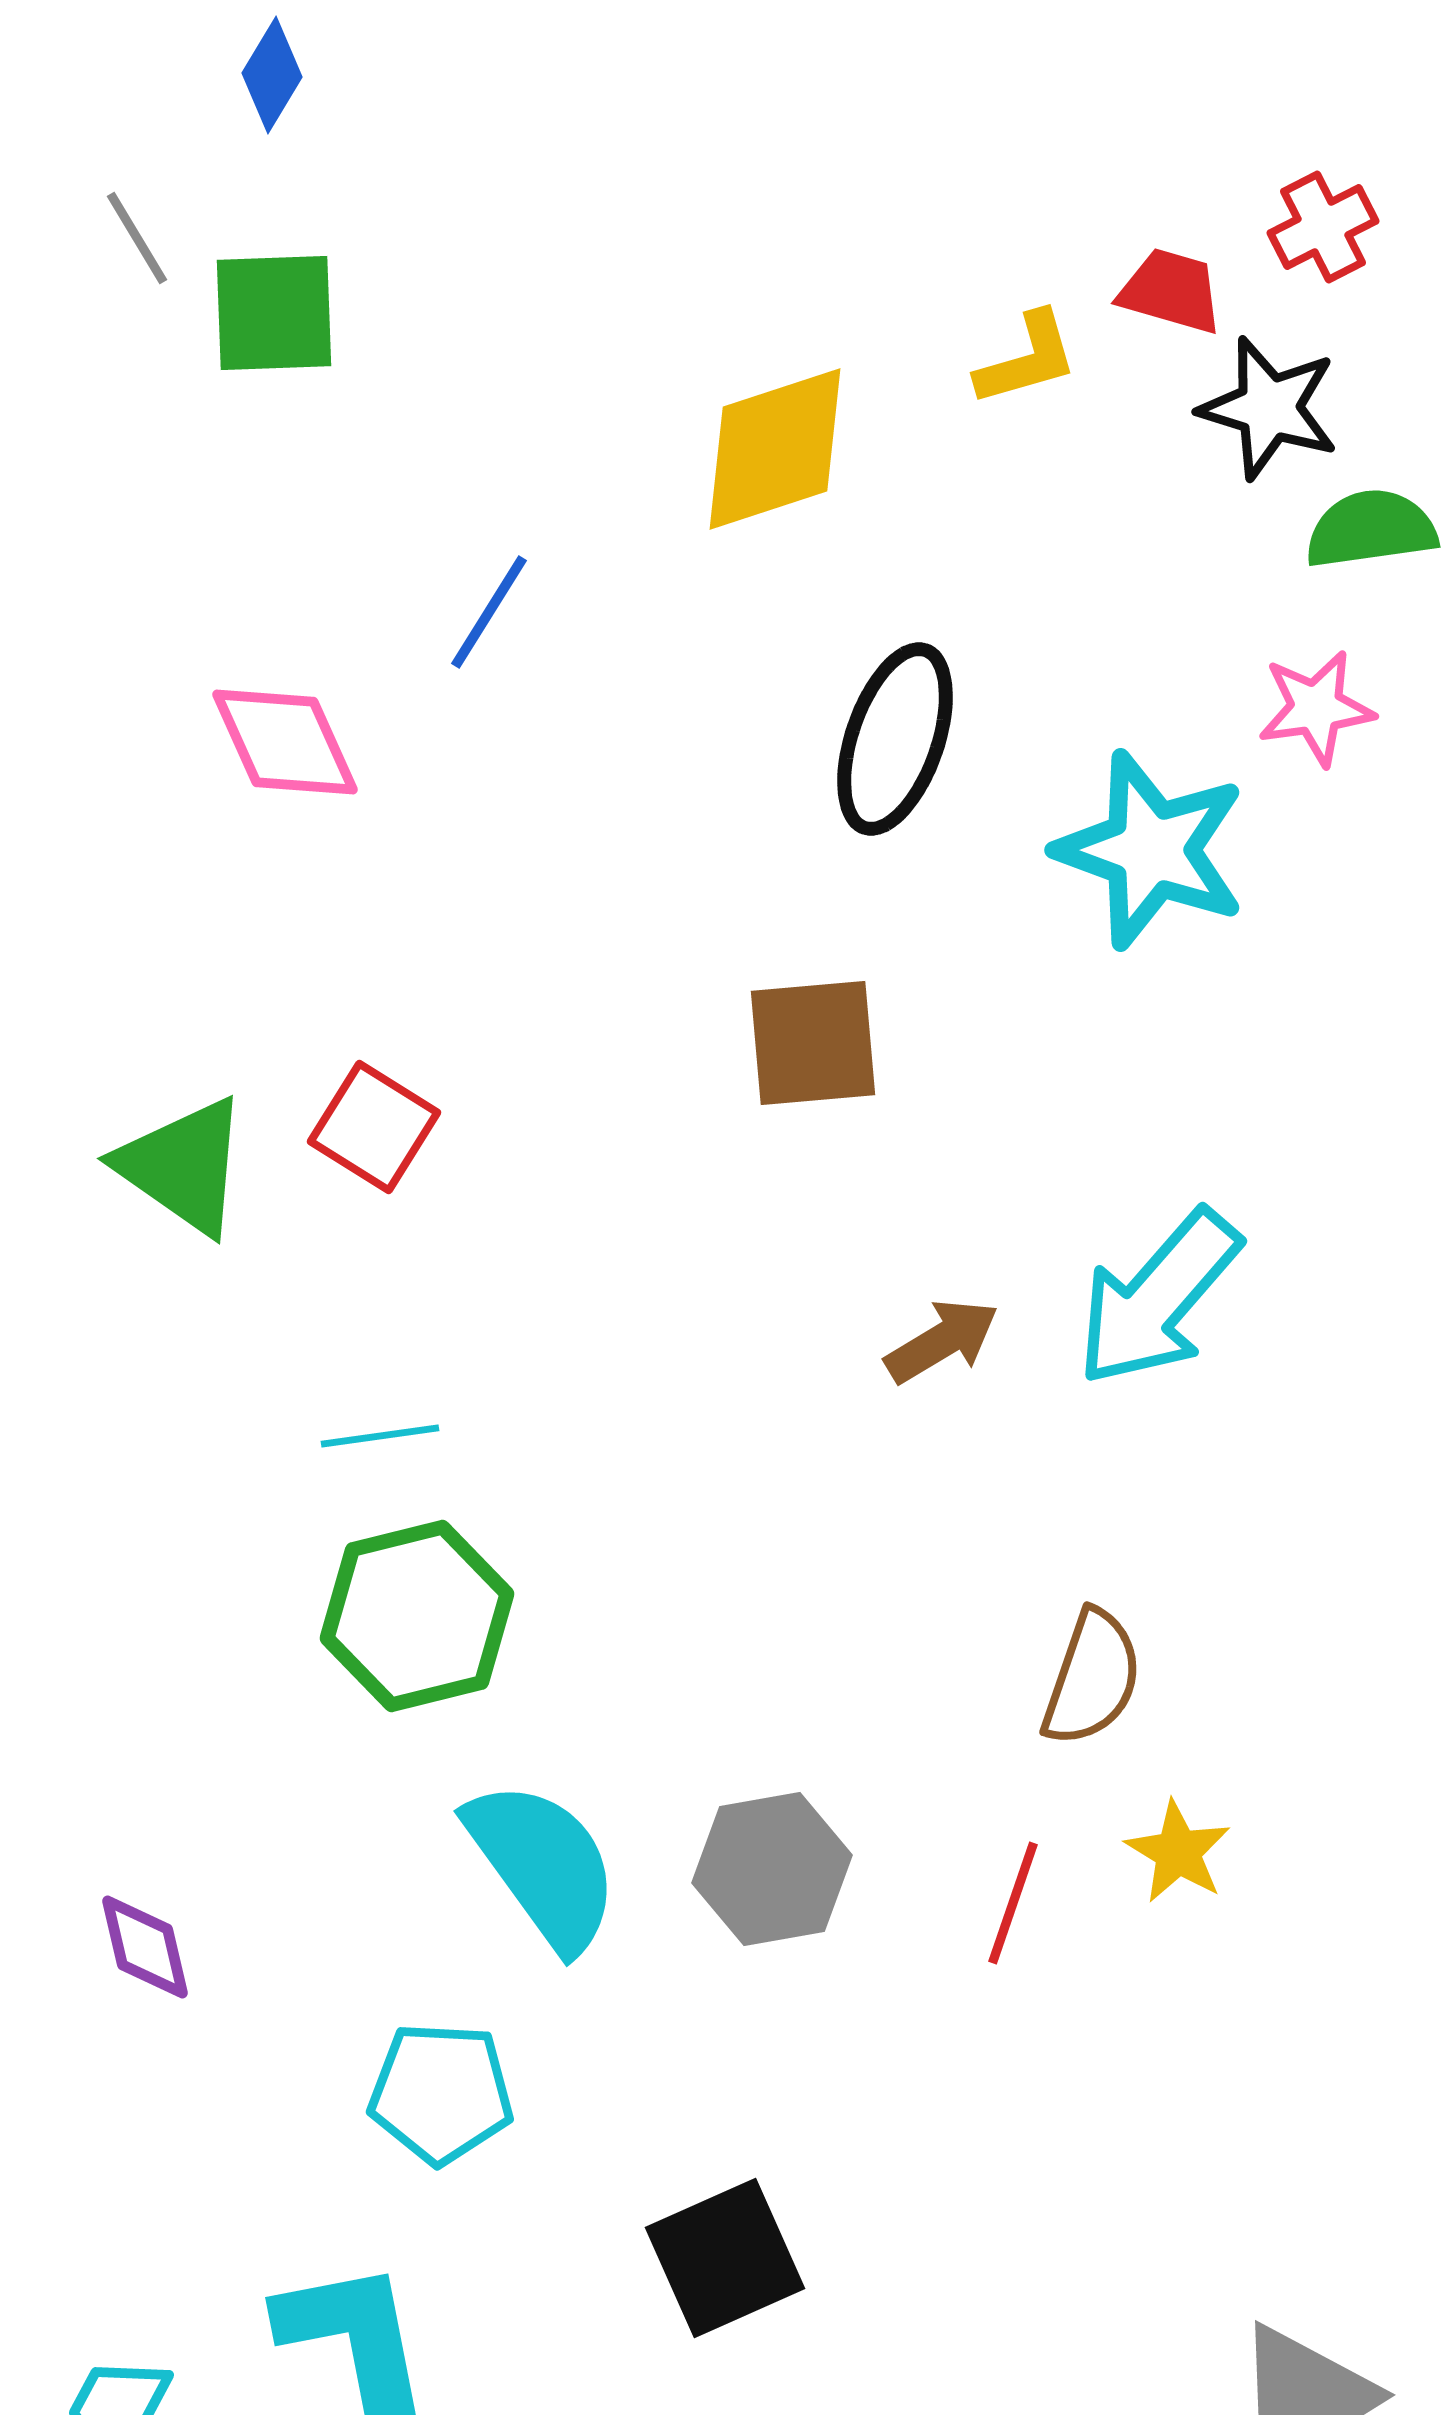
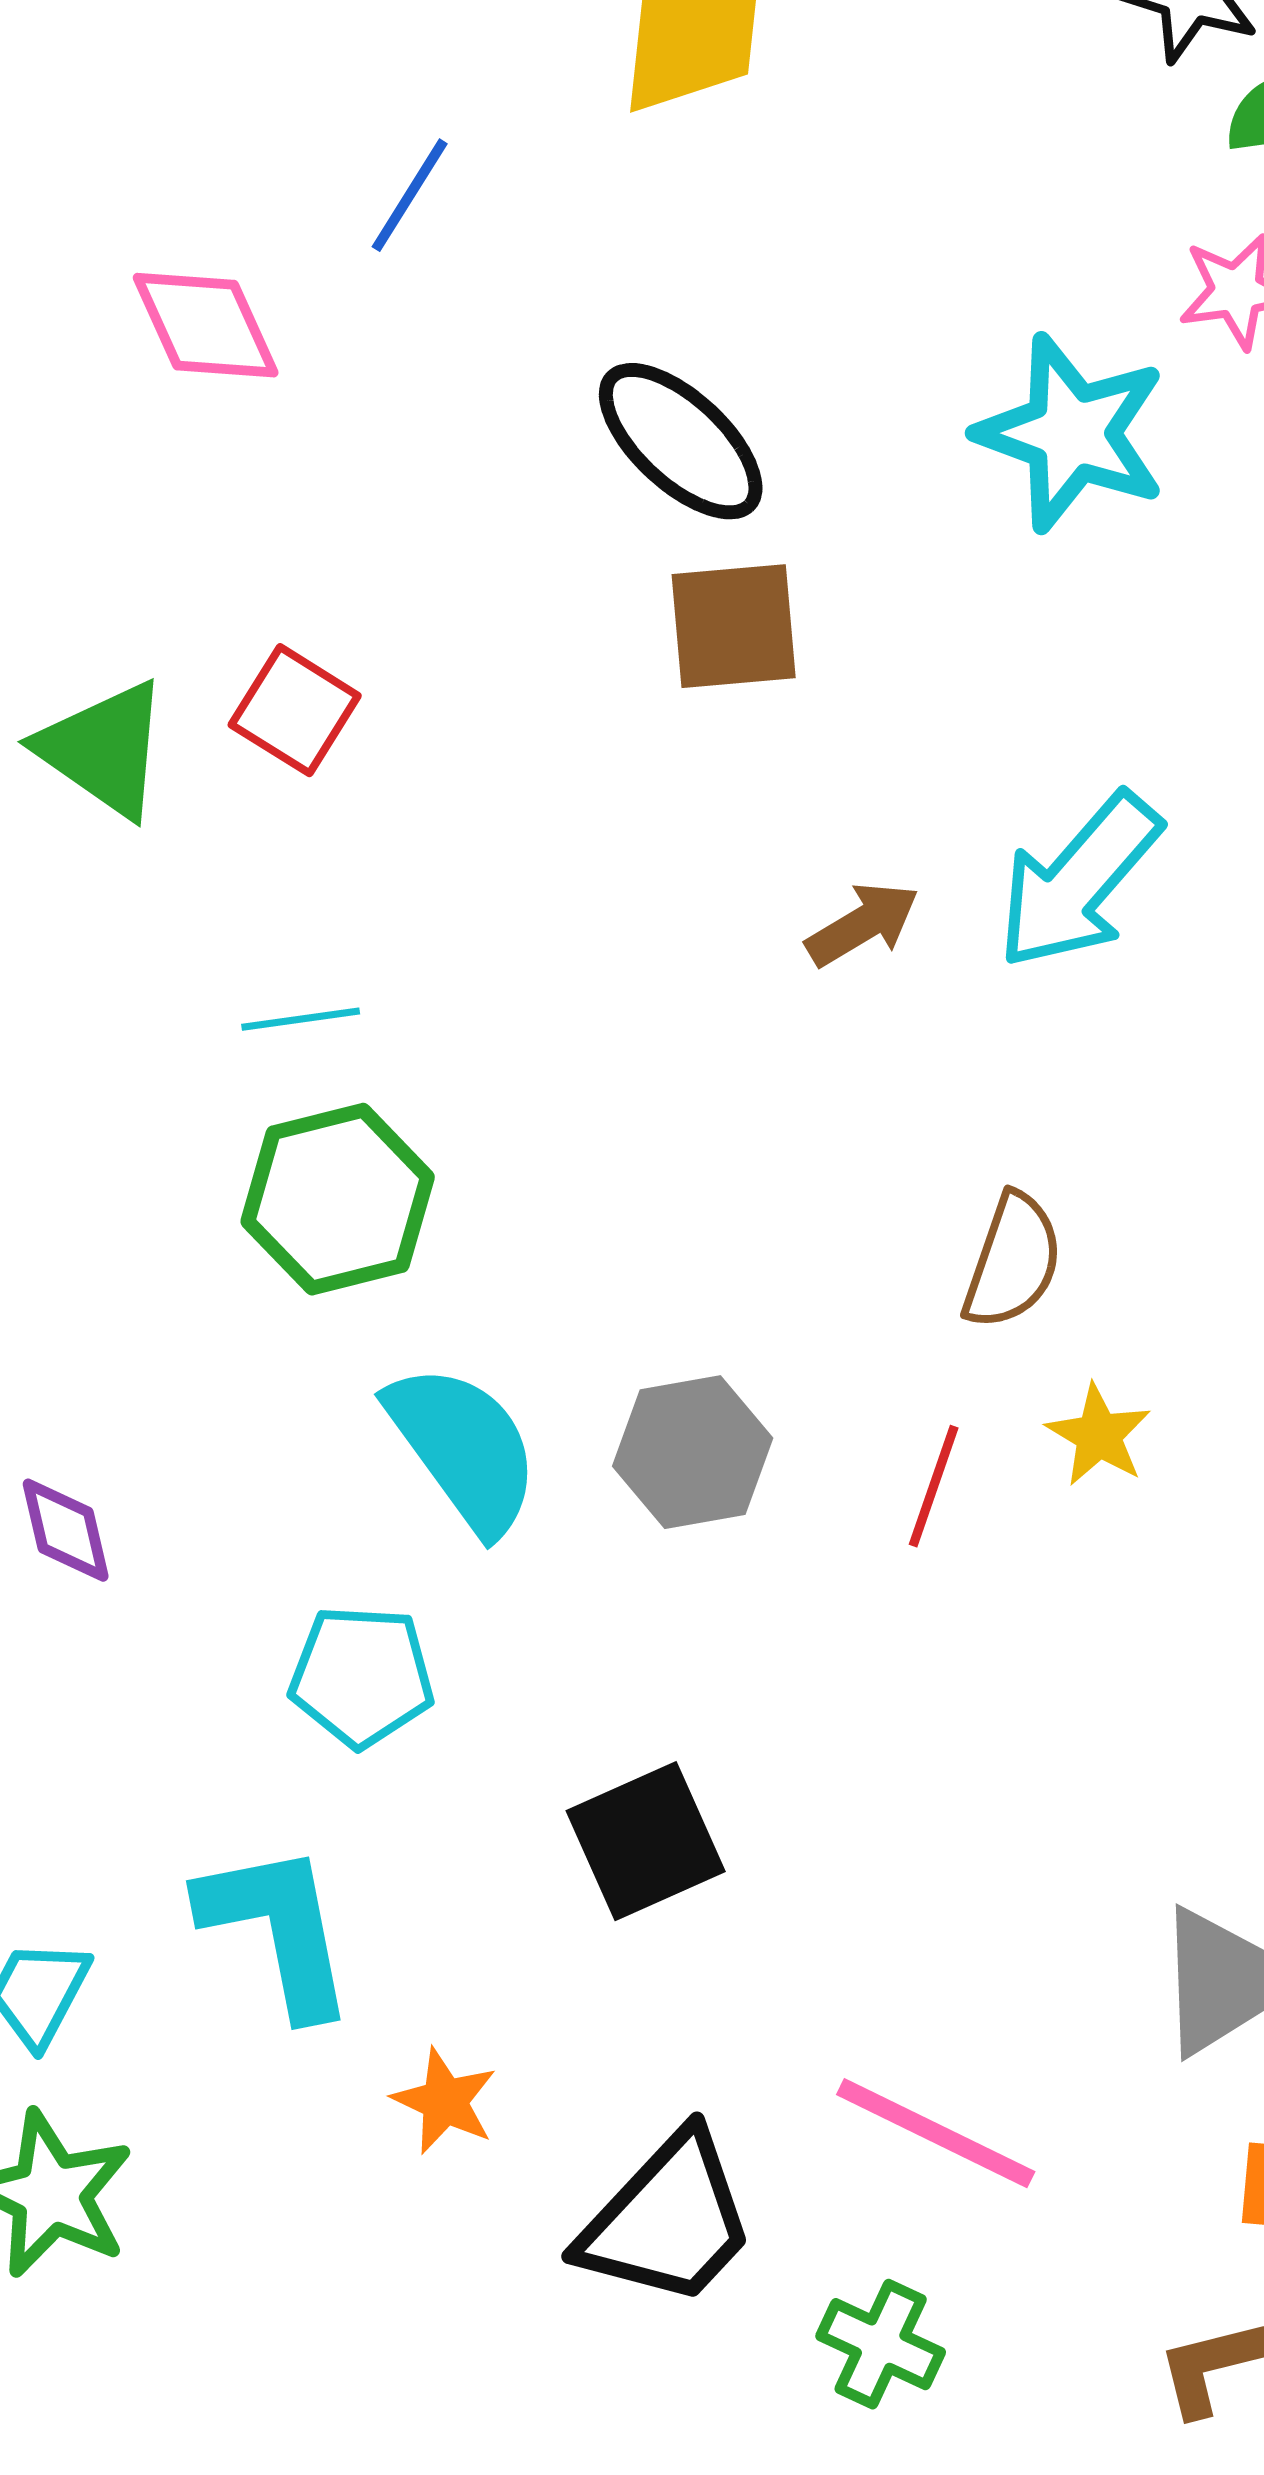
black ellipse: (895, 739) -> (681, 441), moved, turned -66

